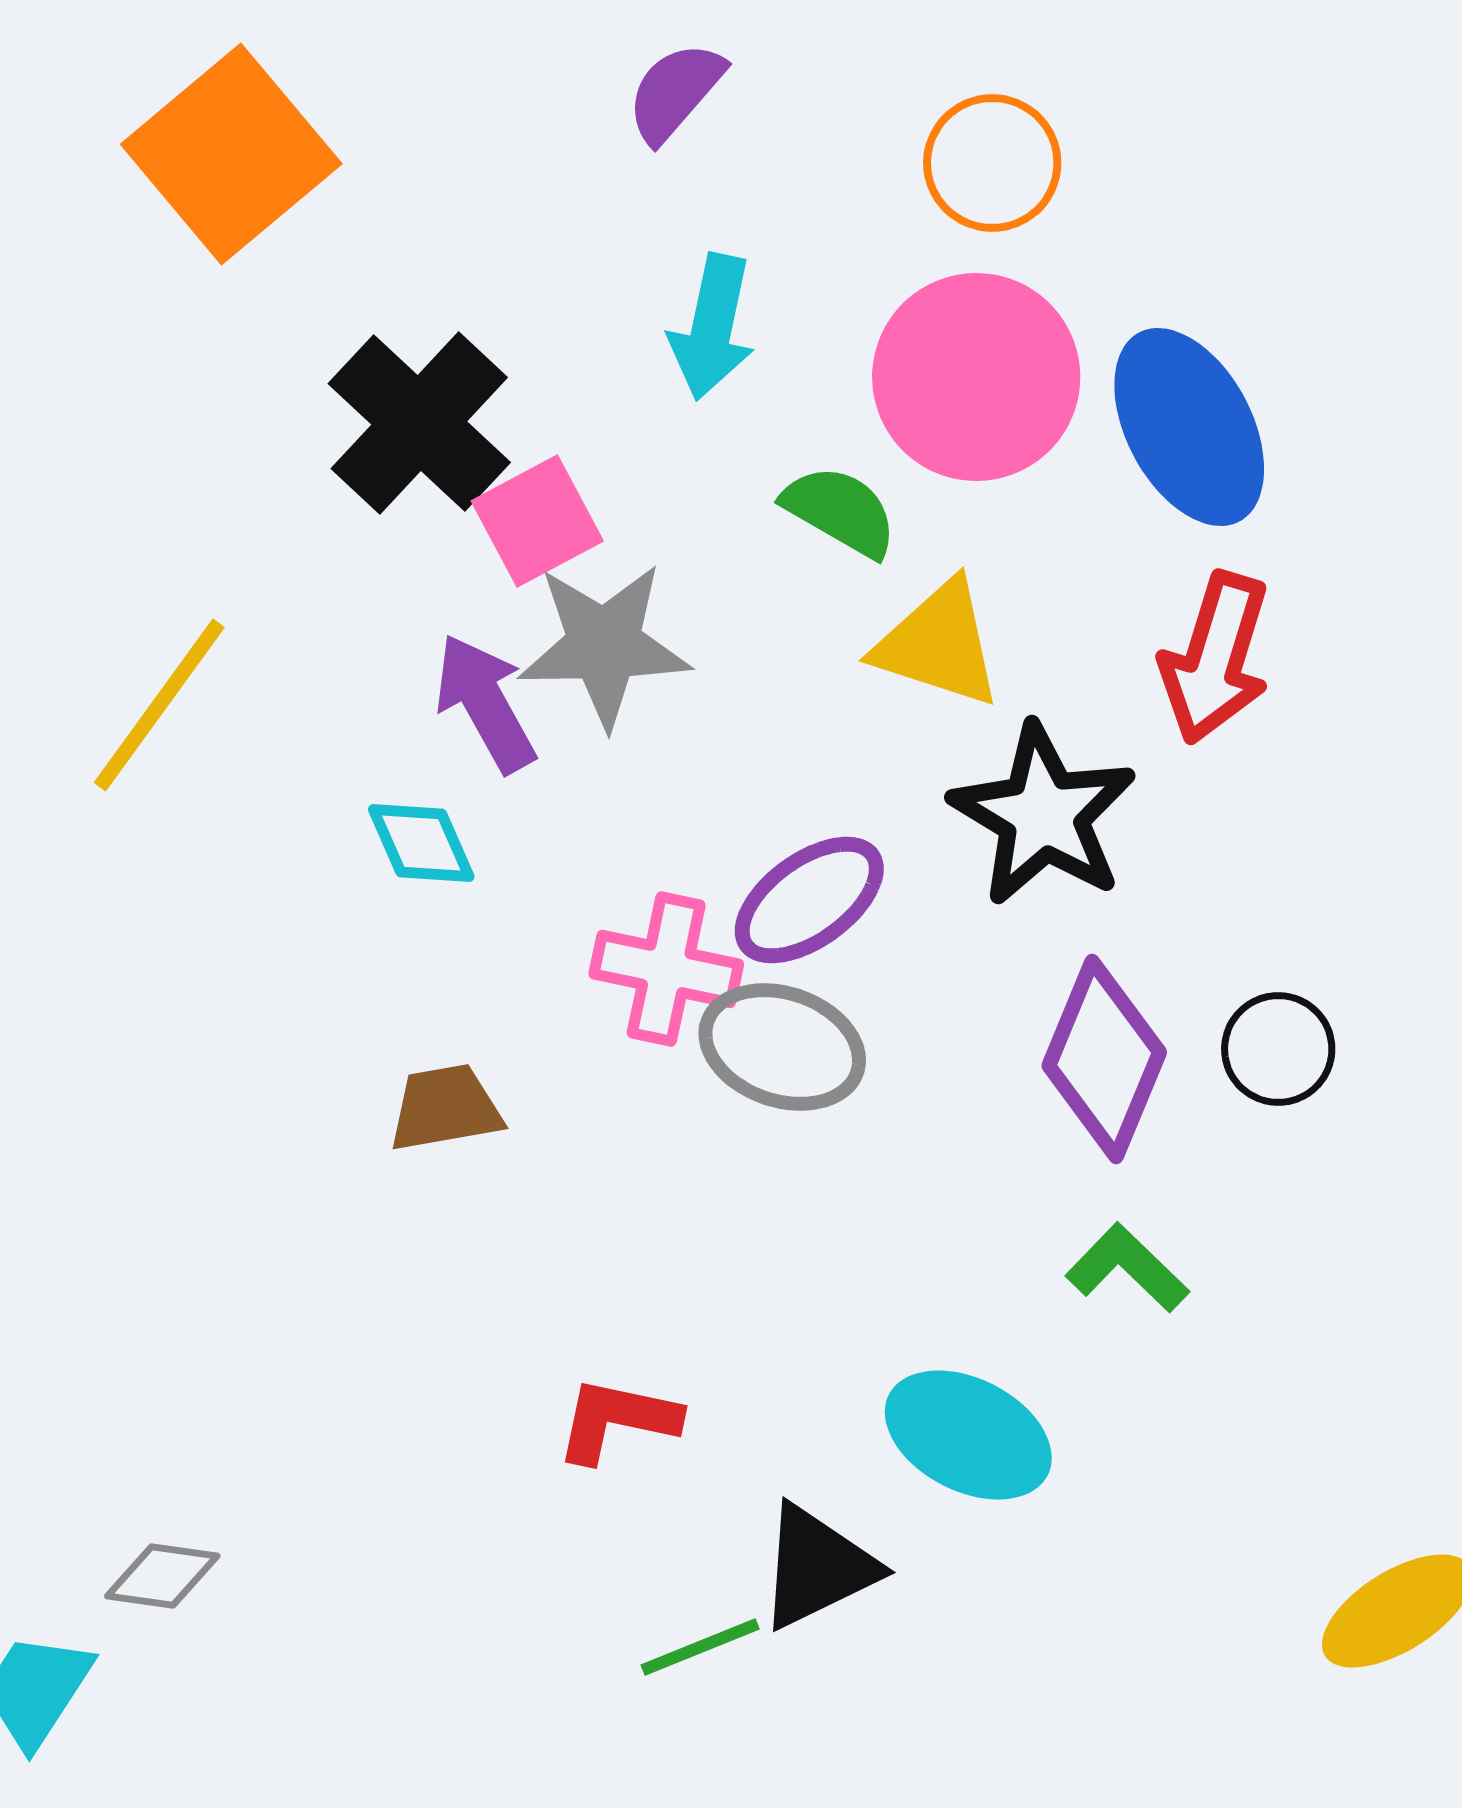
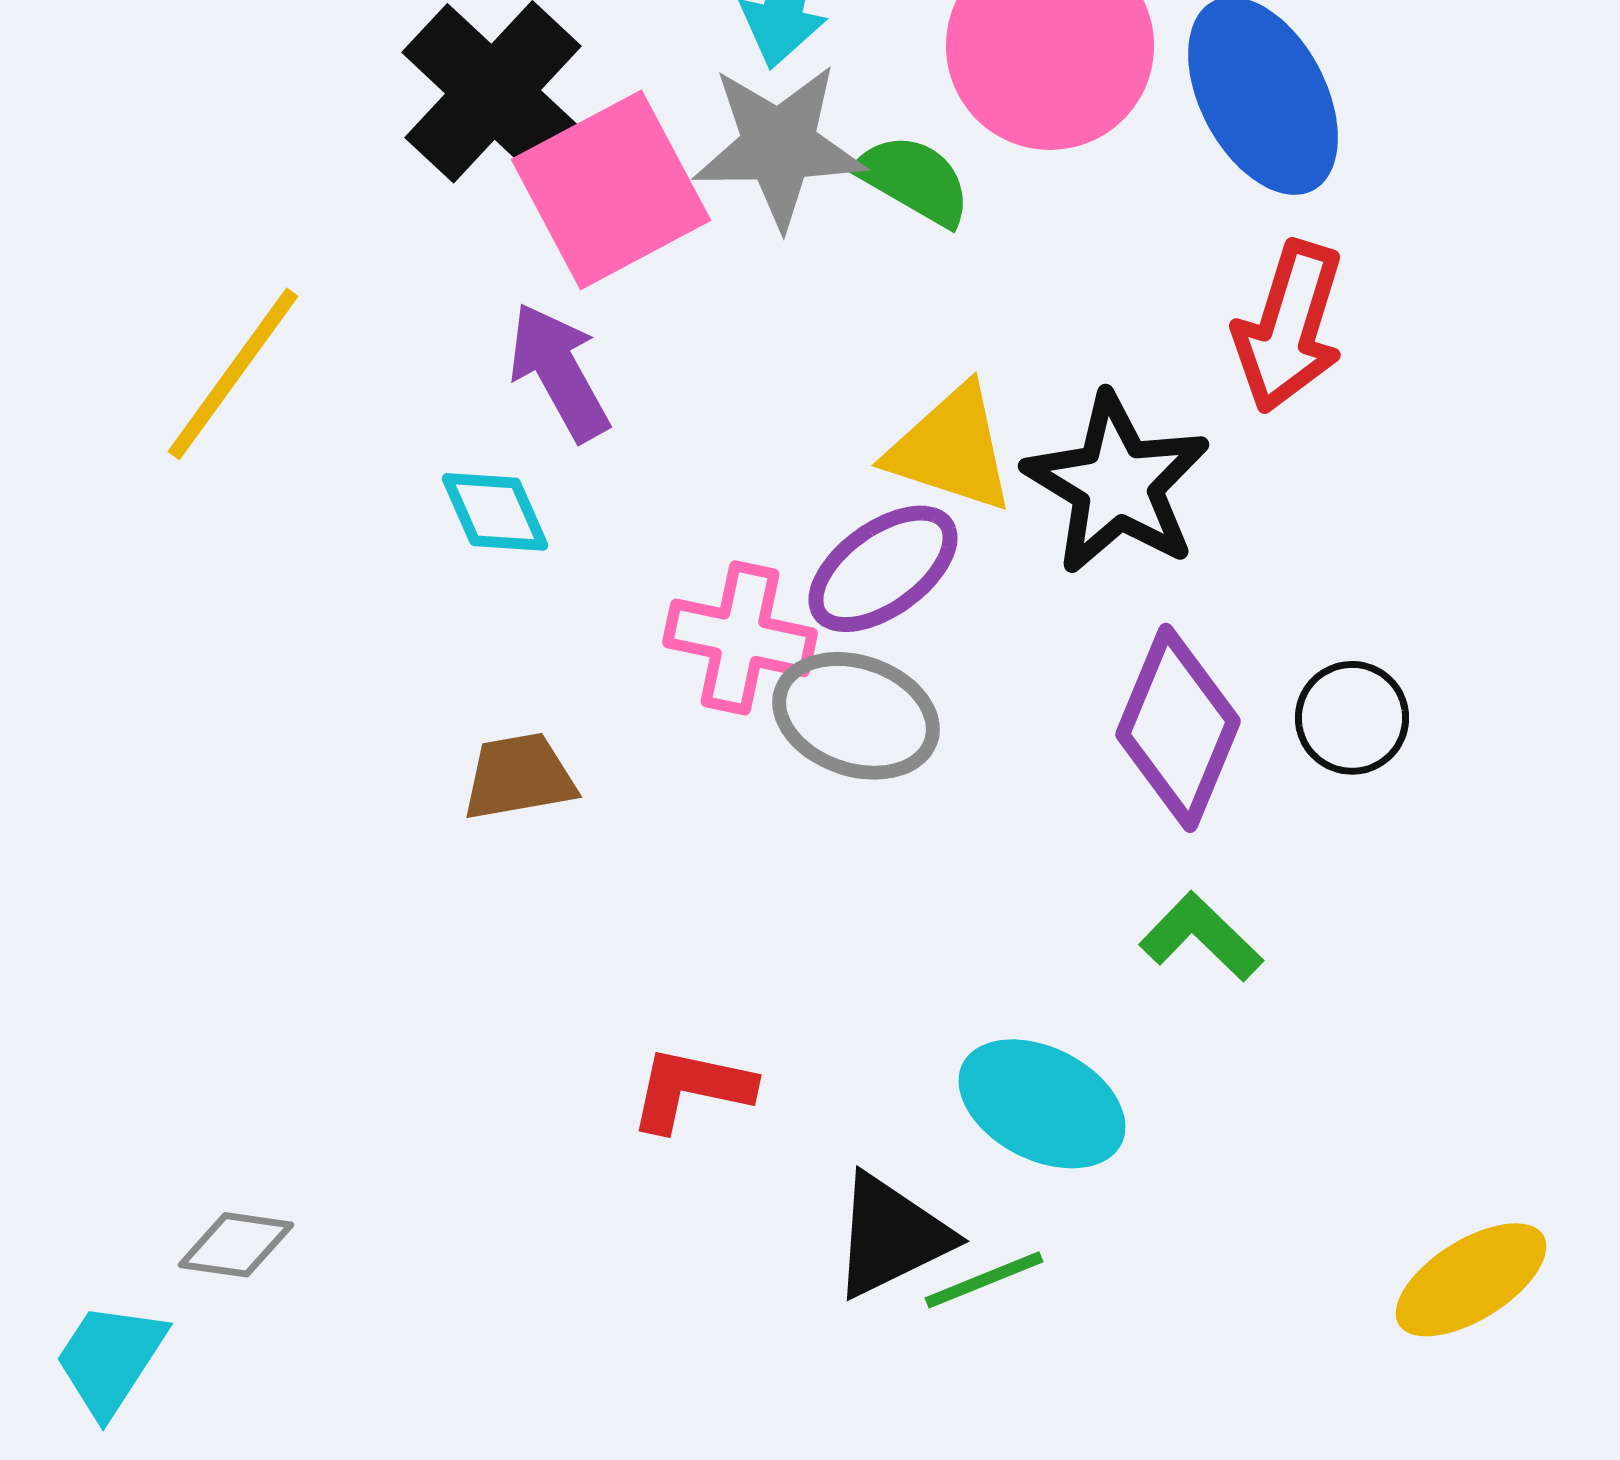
pink square: (537, 521) -> (611, 190), size x1.5
yellow triangle: (938, 644) -> (951, 449), moved
gray star: (604, 645) -> (779, 146), moved
green line: (700, 1647) -> (984, 1280), moved

